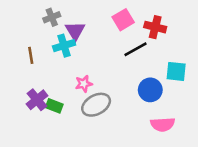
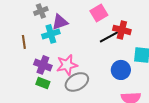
red cross: (155, 27) -> (122, 30), moved
purple triangle: (75, 31) -> (60, 22), turned 42
pink star: (84, 84) -> (67, 65), size x1.5
purple cross: (37, 100) -> (43, 65), moved, turned -30

